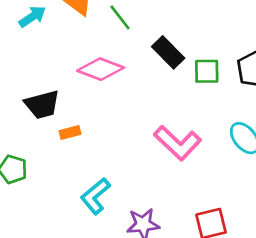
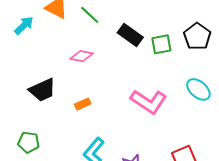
pink diamond: (101, 69) -> (82, 56), size x0.7
orange rectangle: (70, 133) -> (83, 104), moved

